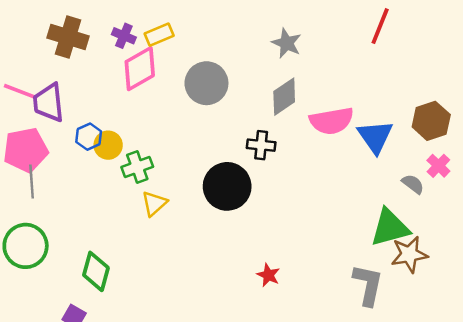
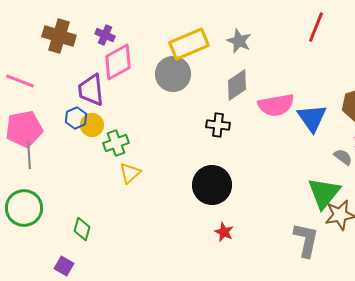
yellow rectangle: (159, 35) -> (189, 44), moved, size x1.6
purple trapezoid: (49, 103) -> (91, 90), moved
black circle: (227, 186) -> (212, 185), moved
green triangle: (390, 228) -> (324, 193), turned -36
green diamond: (96, 271) -> (82, 229), size x0.7

